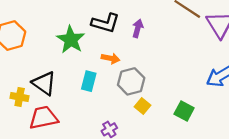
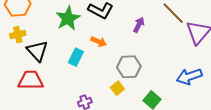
purple arrow: (138, 28) -> (139, 25), moved
gray hexagon: (131, 81) -> (129, 67), moved
yellow cross: (20, 97) -> (18, 35), moved, turned -35

